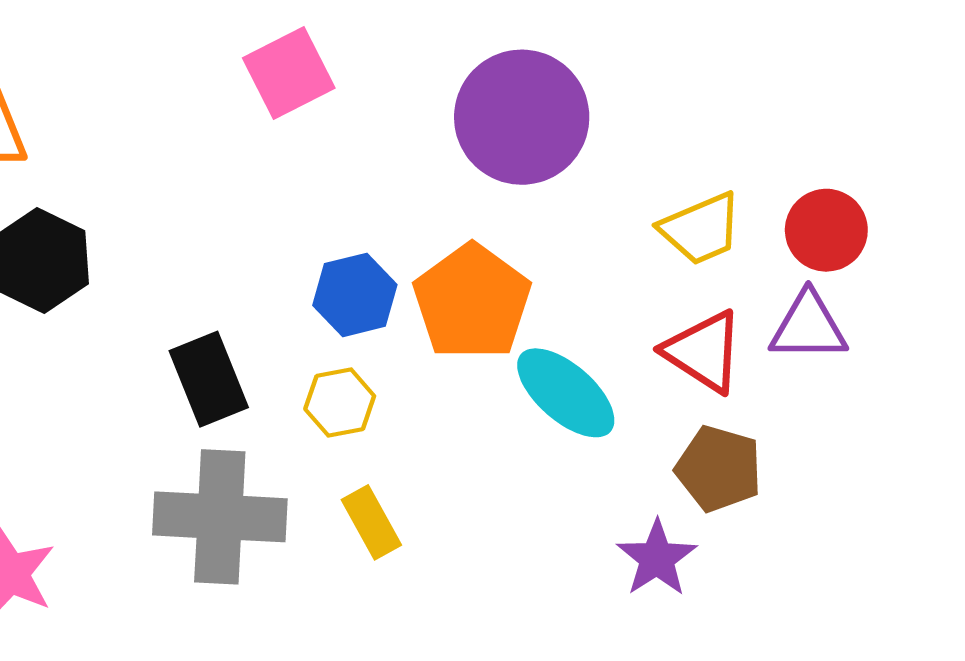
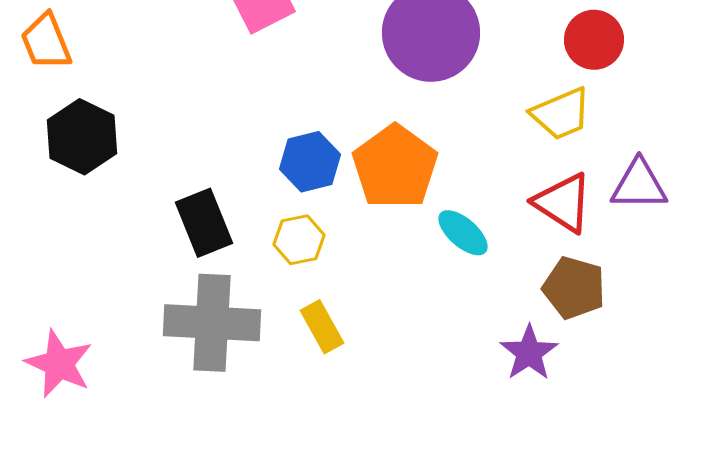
red circle: (826, 230) -> (594, 40), moved
cyan ellipse: (566, 393) -> (463, 233), size x0.7

